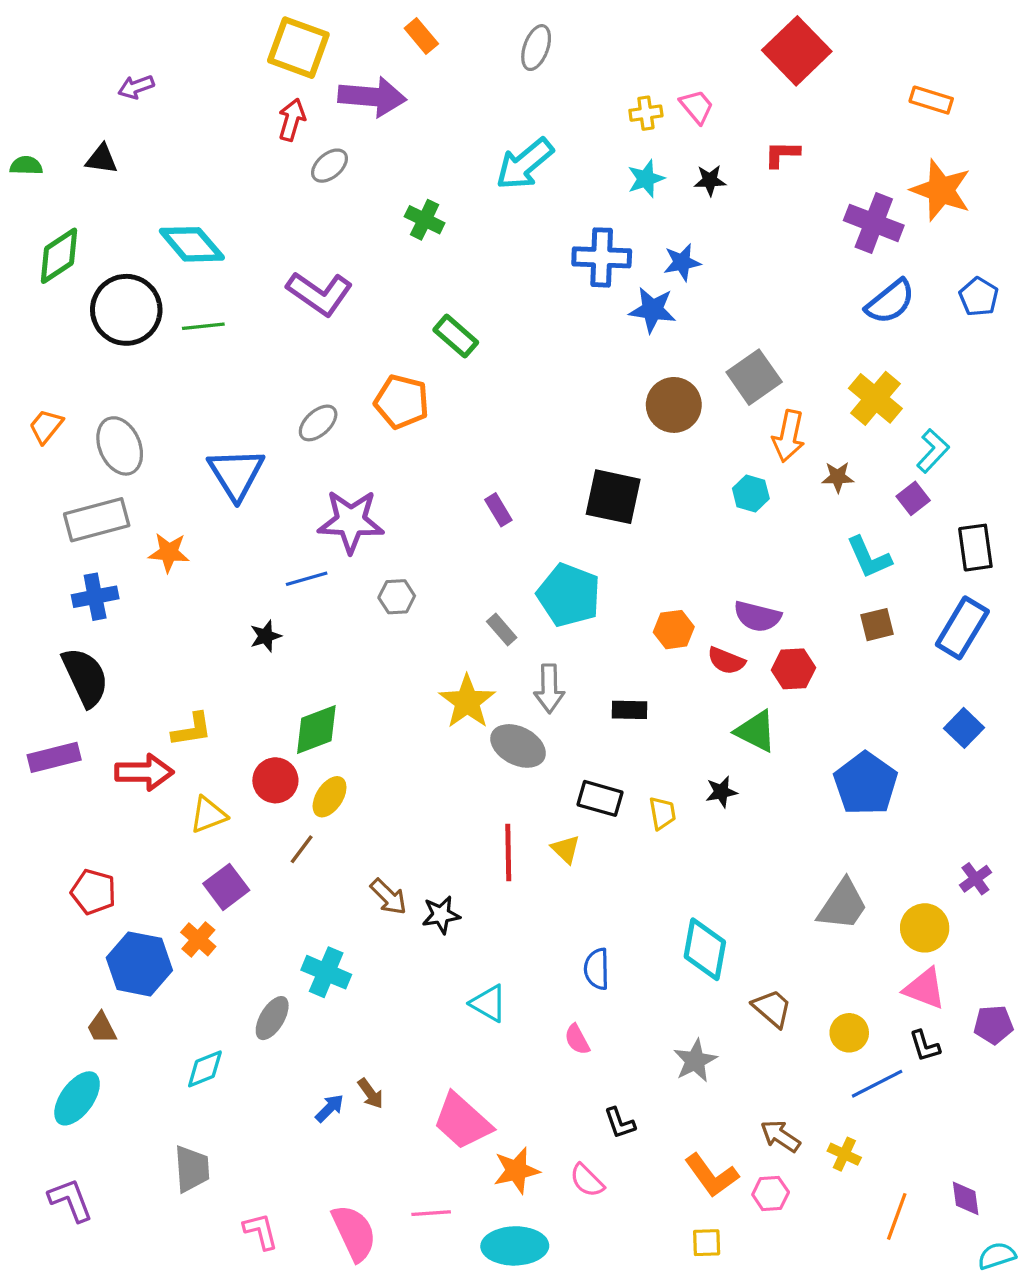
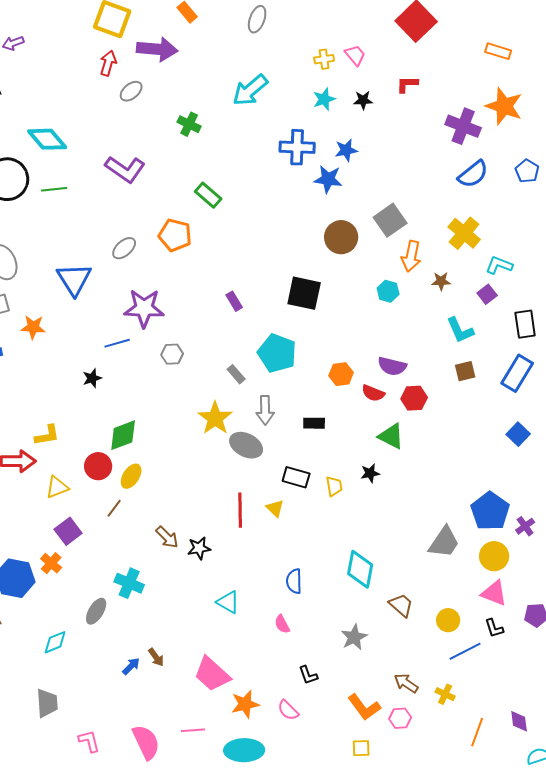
cyan L-shape: (933, 451) -> (499, 265), turned -112
blue pentagon: (866, 784) -> (490, 511), moved

